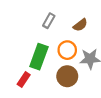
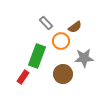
gray rectangle: (49, 21) -> (46, 23), turned -72
orange circle: (67, 50) -> (61, 41), moved

